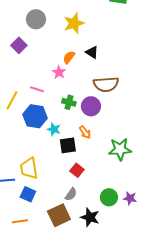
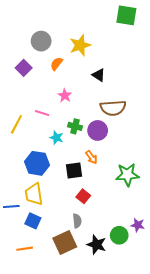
orange semicircle: (69, 57) -> (57, 64), moved
blue hexagon: (35, 116) -> (37, 163), moved
cyan star: (54, 129) -> (57, 138), moved
gray semicircle: (71, 194) -> (77, 221), turned -40
green circle: (109, 197) -> (119, 235), moved

